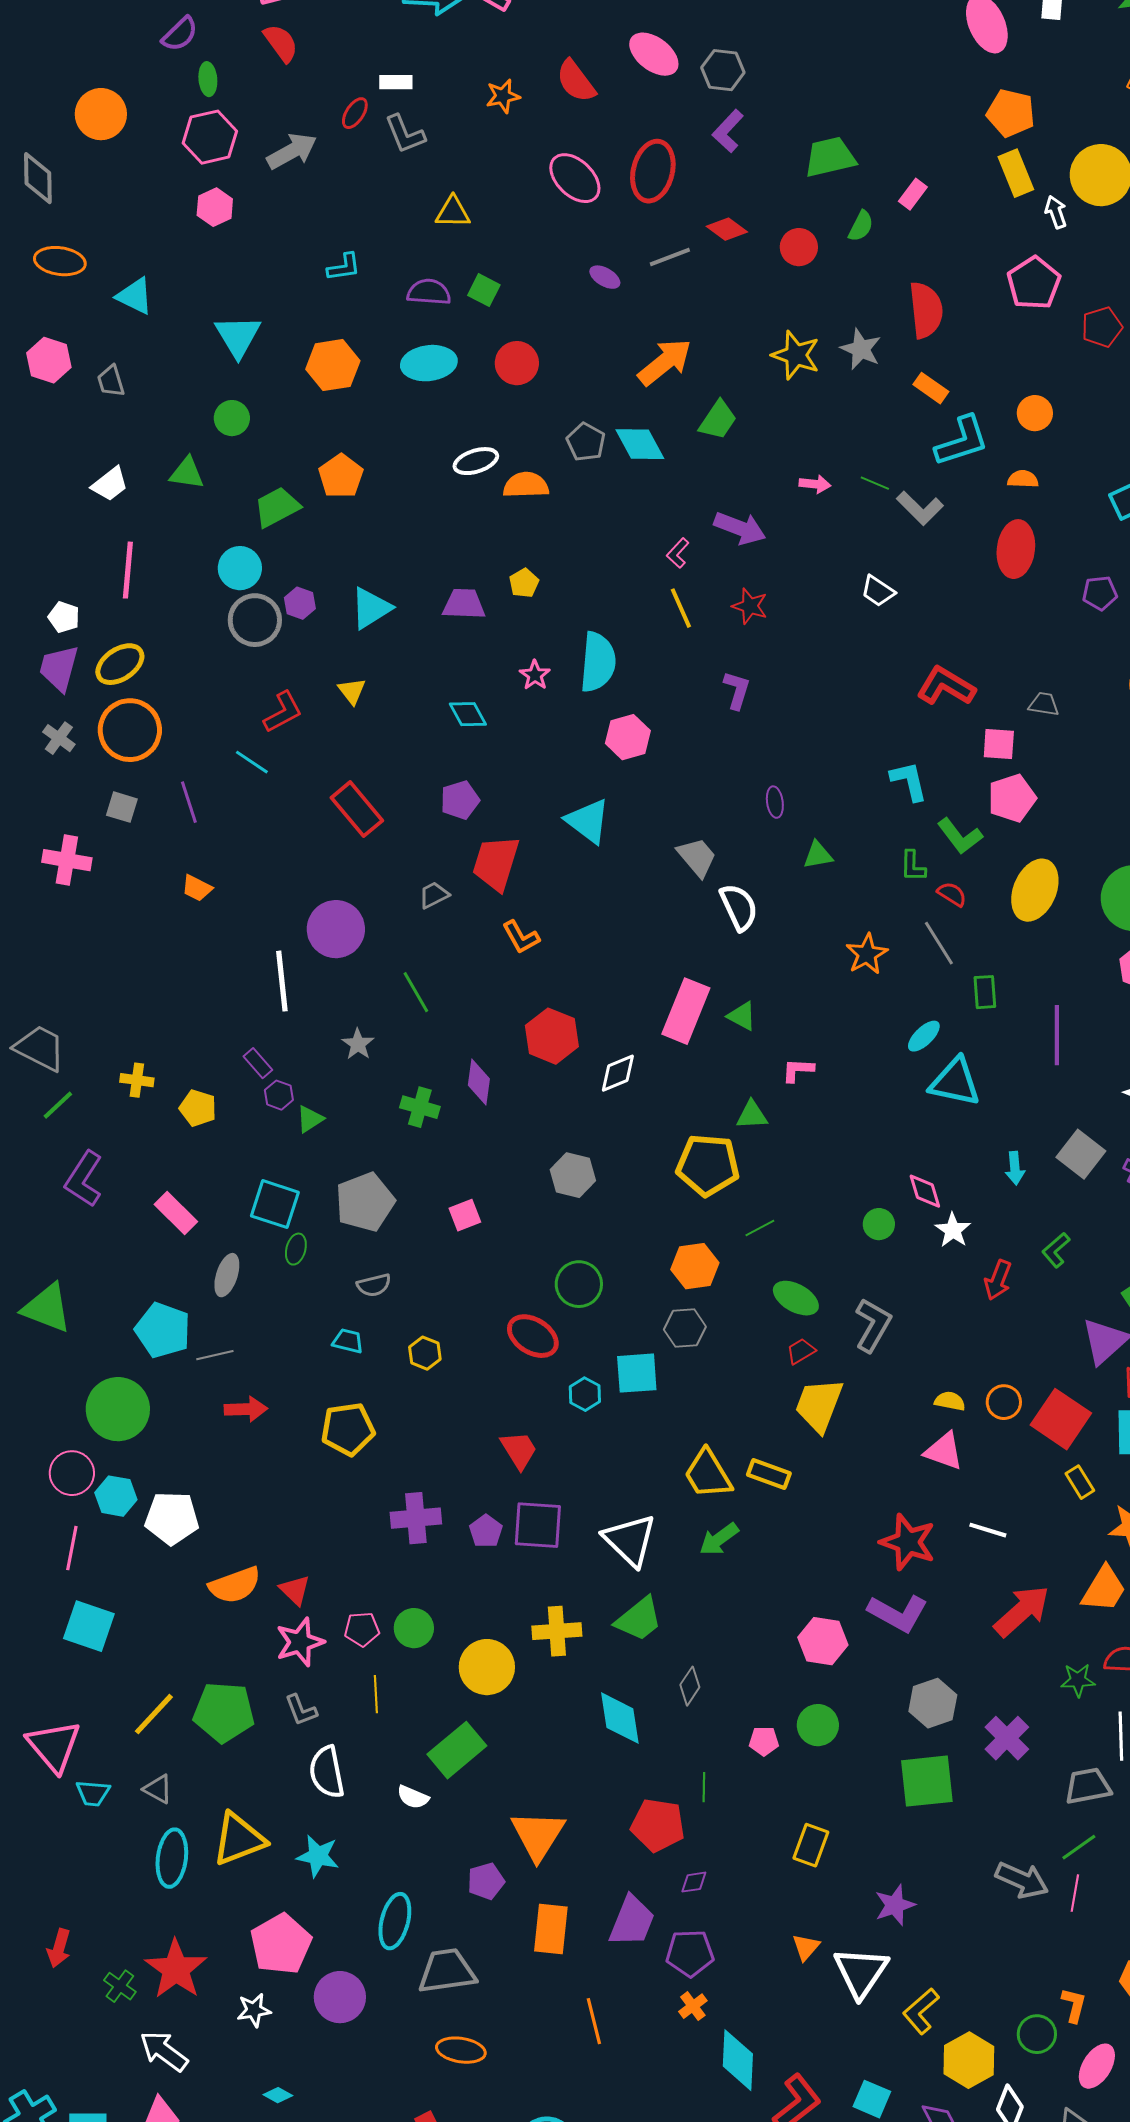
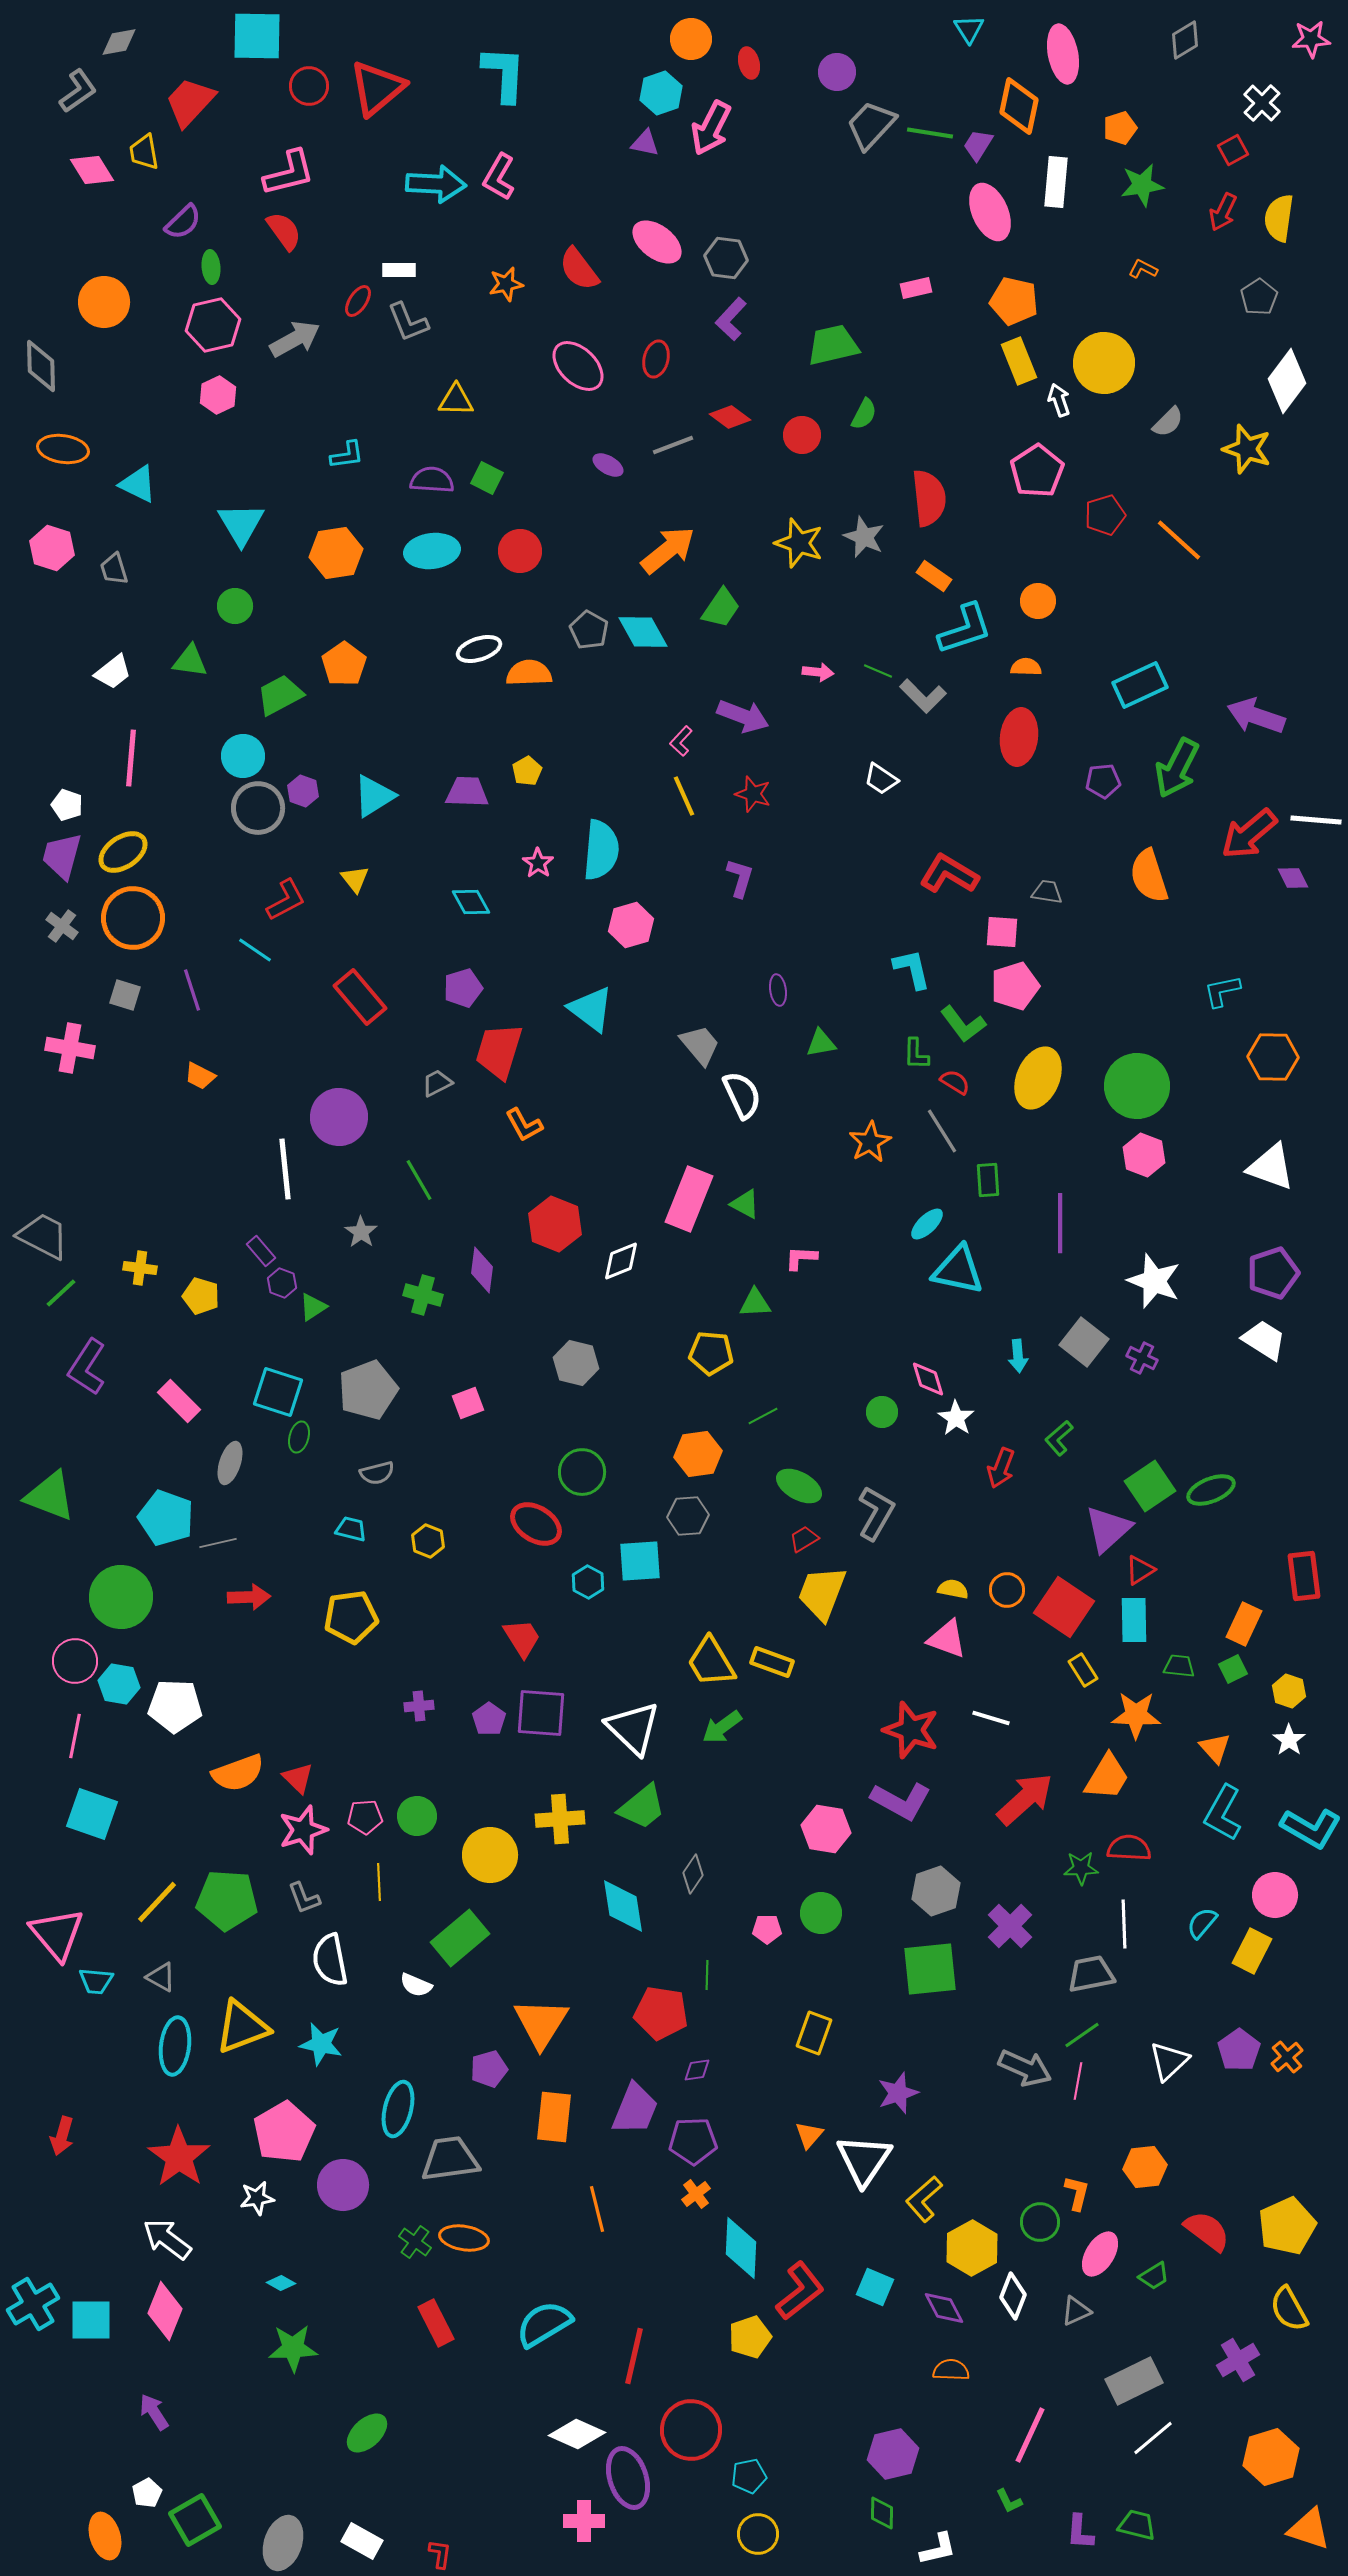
red ellipse: (653, 171) -> (656, 359), size x0.6
pink rectangle: (913, 194) -> (916, 288), moved, turned 40
yellow pentagon: (708, 1165) -> (711, 1353), size x0.7
purple cross: (416, 1518) -> (419, 1706), size x0.6
green cross: (120, 1986) -> (415, 2242), moved

